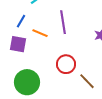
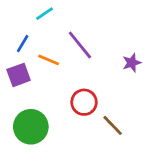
purple line: (63, 22) -> (80, 45), turned -30
purple square: (18, 44) -> (19, 75), turned -30

